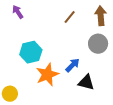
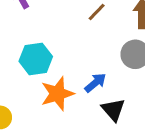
black triangle: (86, 82) -> (113, 110), turned 30

